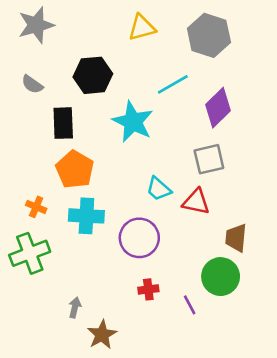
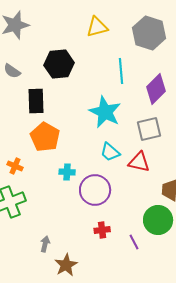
cyan line: (173, 84) -> (121, 71), turned -65
cyan star: (133, 122) -> (105, 112), moved
cyan cross: (86, 216) -> (67, 172), moved, size x0.6

